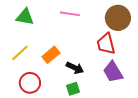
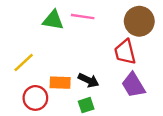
green triangle: (25, 17) -> (53, 20), moved
orange rectangle: (51, 55) -> (60, 83), moved, turned 42

